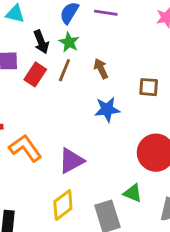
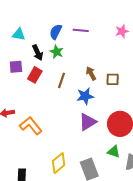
brown arrow: (101, 69) -> (91, 73), moved
brown line: (64, 70) -> (61, 80), moved
purple triangle: (71, 161) -> (88, 122), moved
green triangle: (133, 193) -> (114, 152), moved

